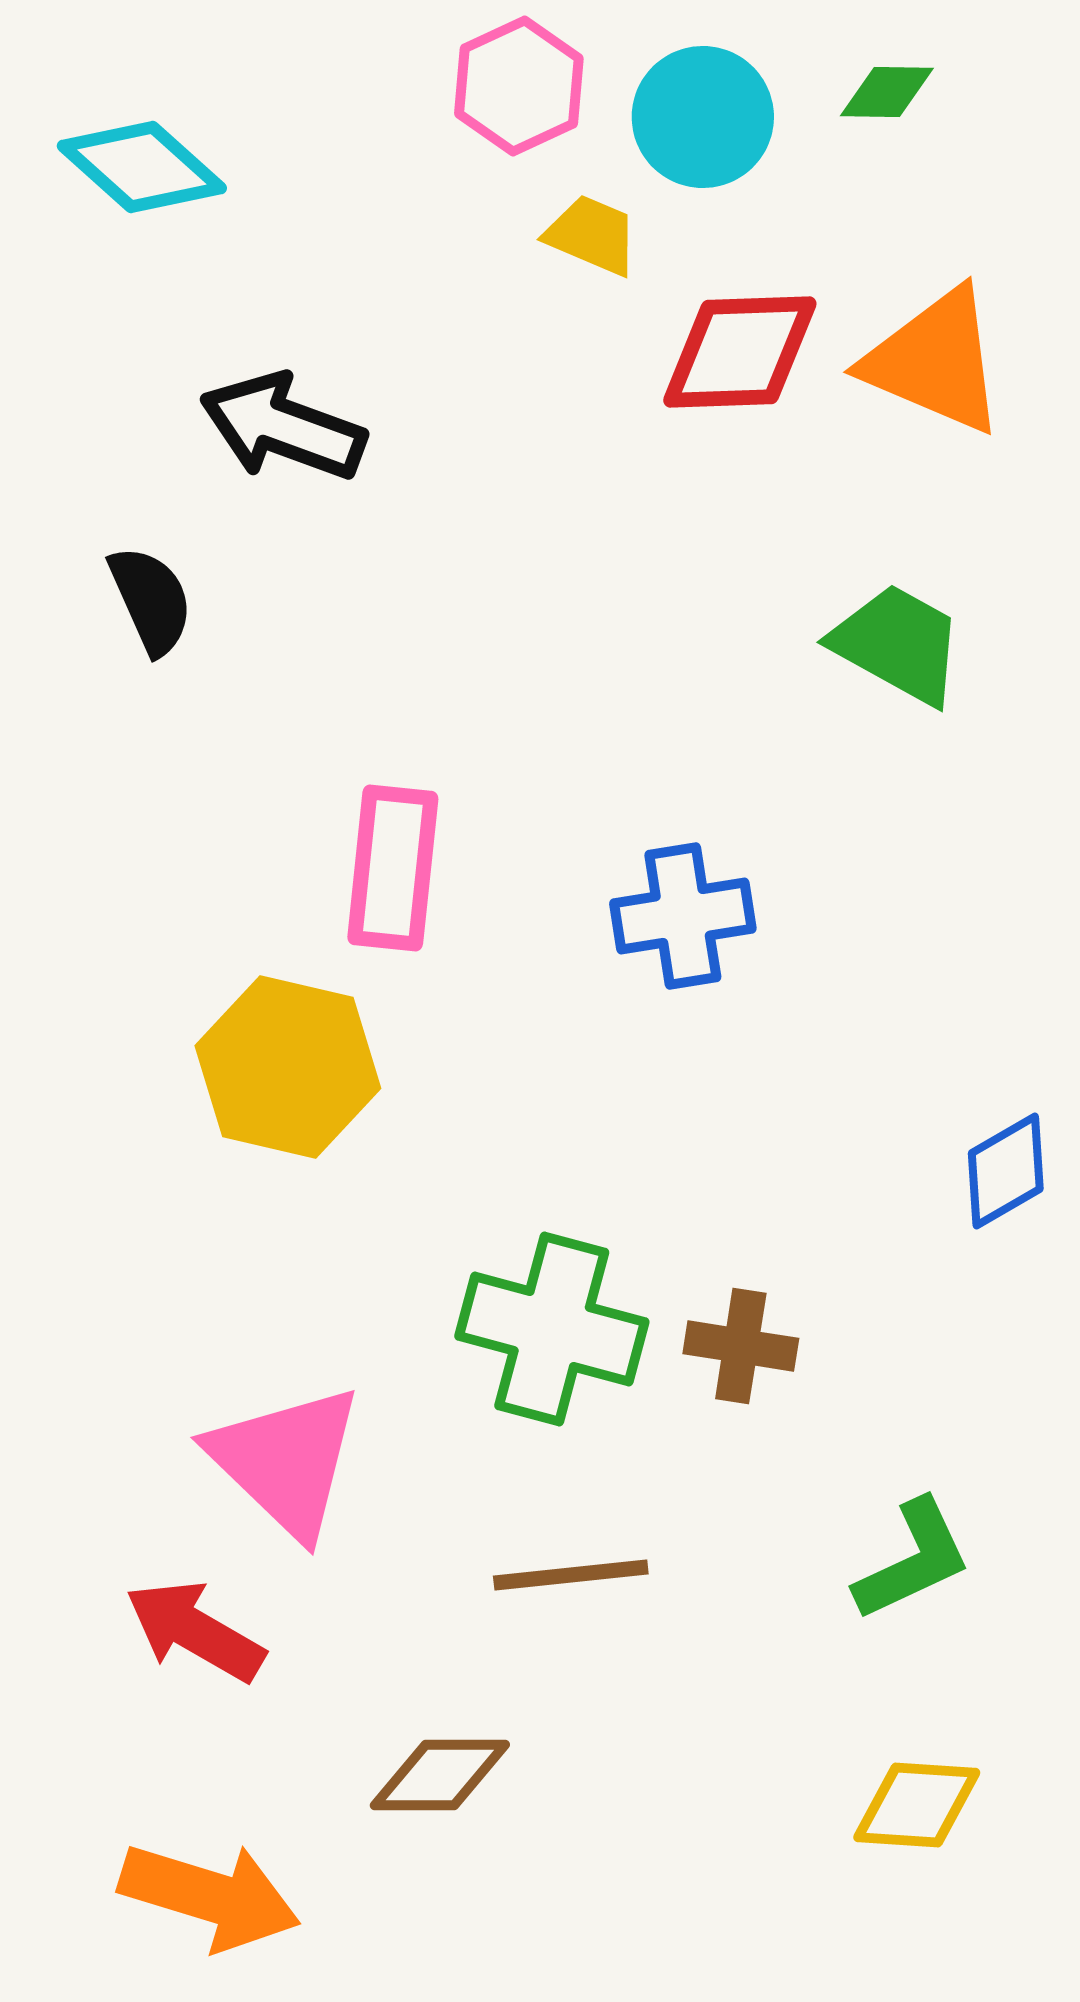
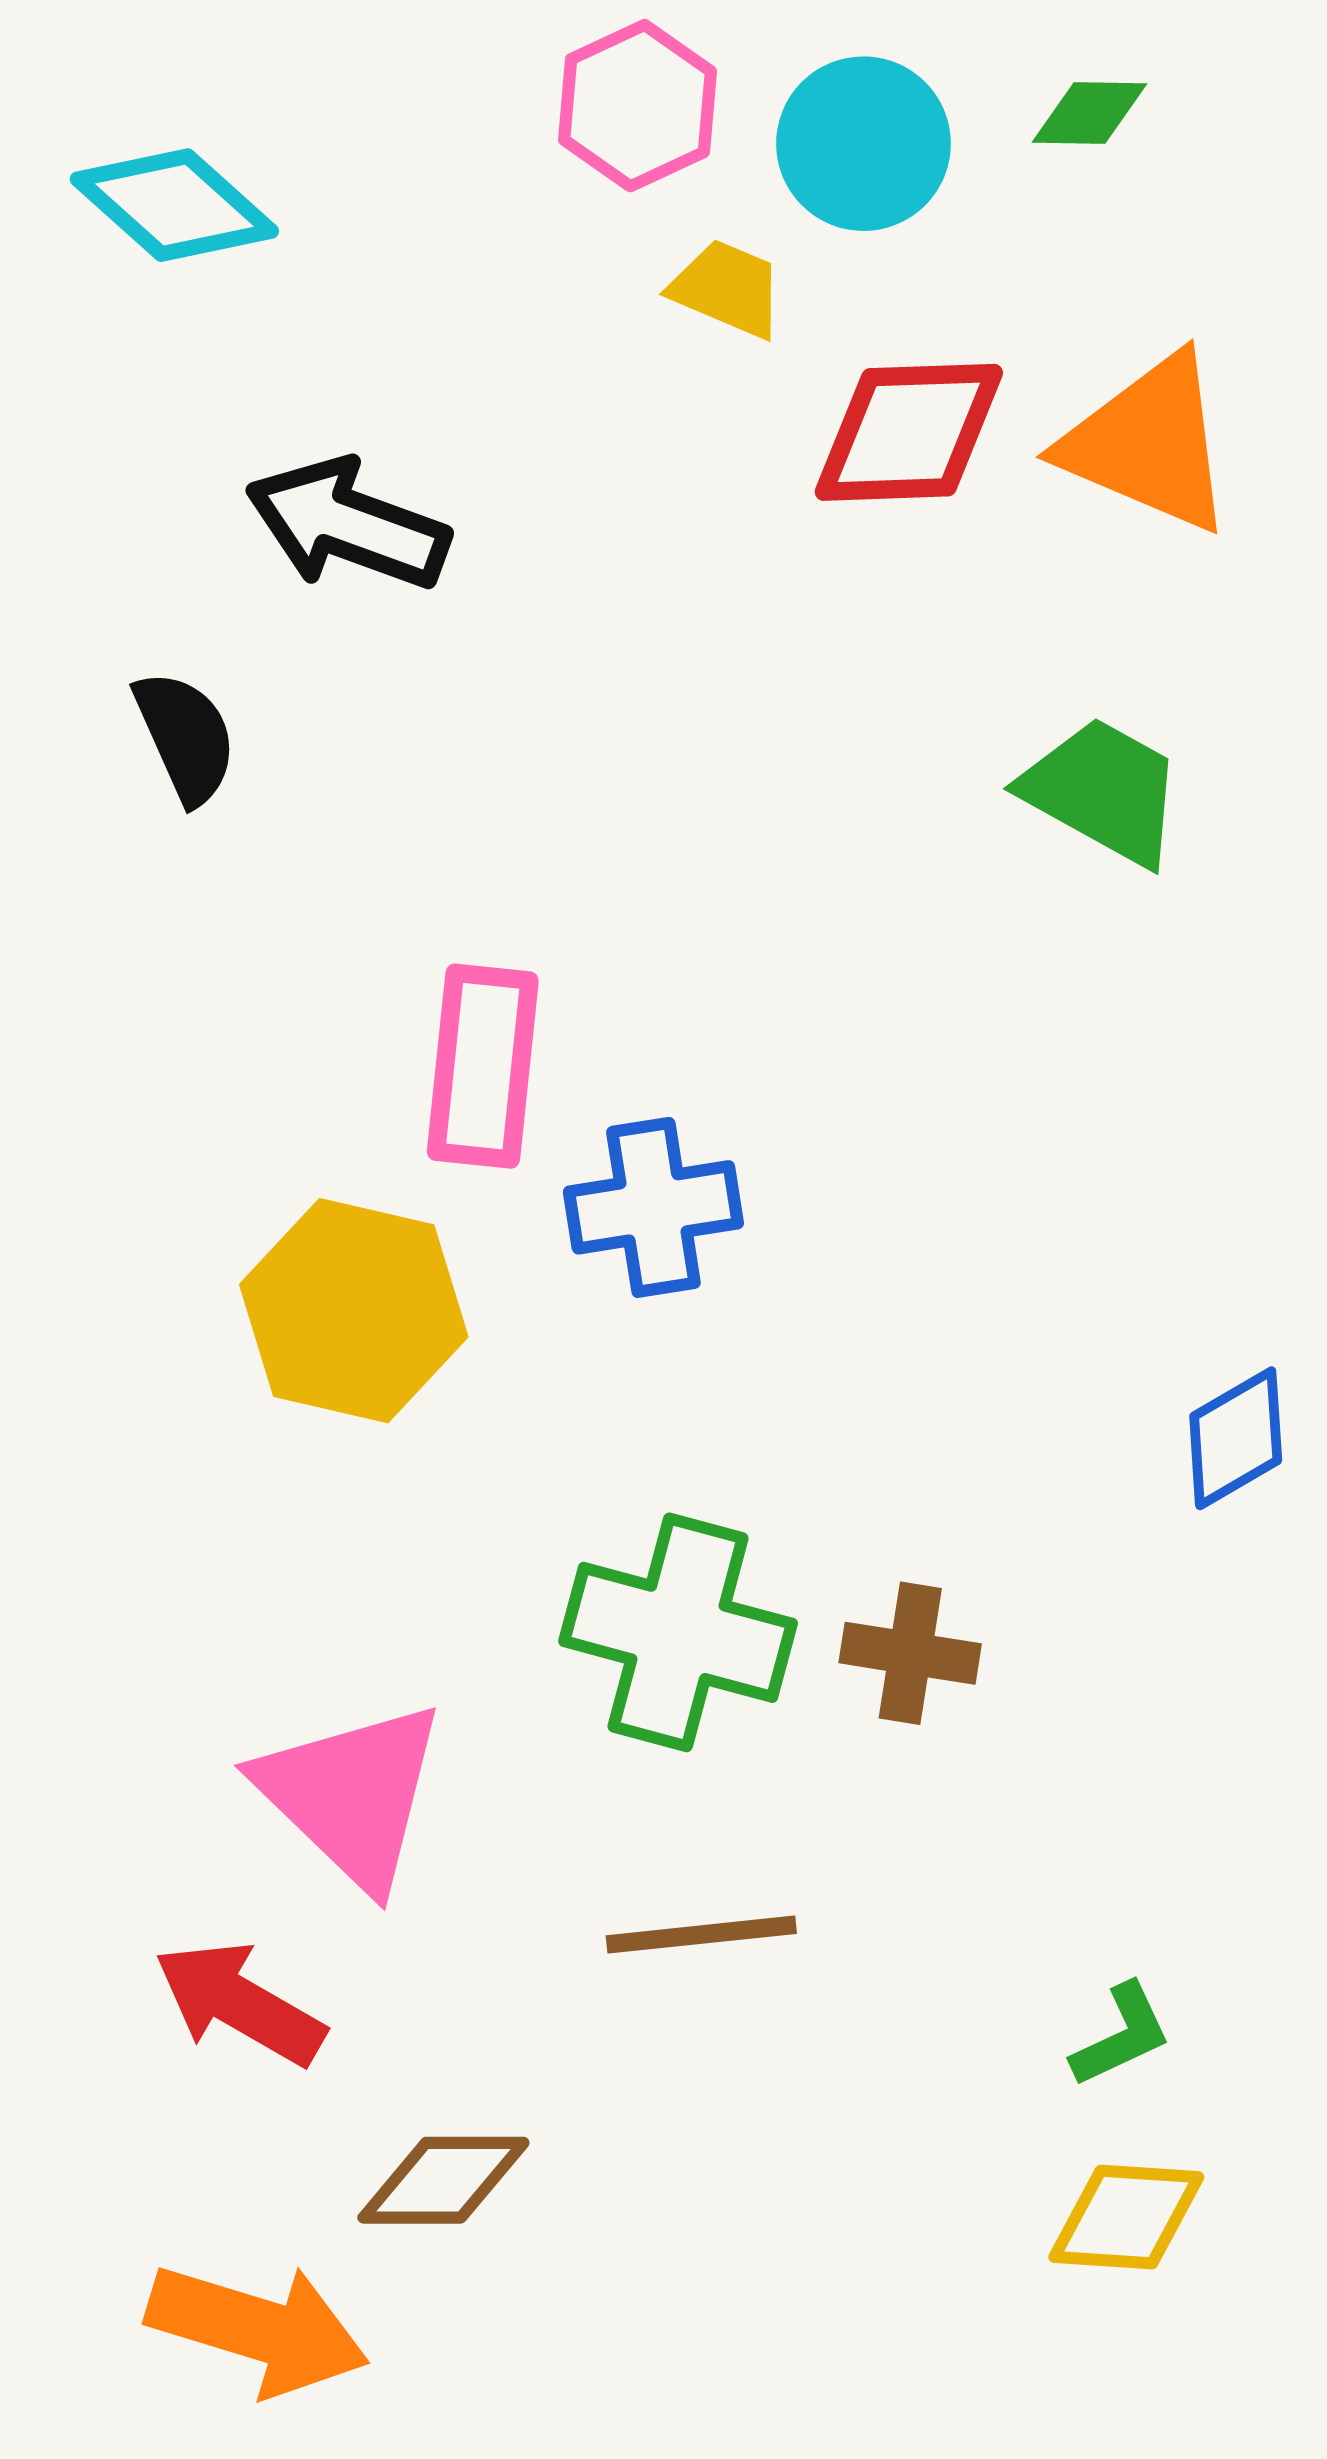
blue cross: (683, 916) -> (653, 1207), moved
green L-shape: (913, 1560) -> (1121, 2035), moved, size x0.7
brown diamond: (440, 1775) -> (443, 2180), moved

